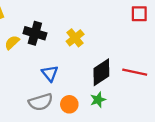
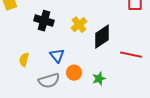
yellow semicircle: (12, 42) -> (24, 60), moved, turned -32
black diamond: (101, 72) -> (102, 37), moved
orange circle: (69, 104) -> (74, 73), moved

